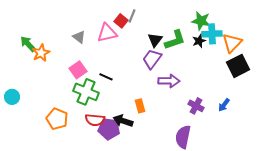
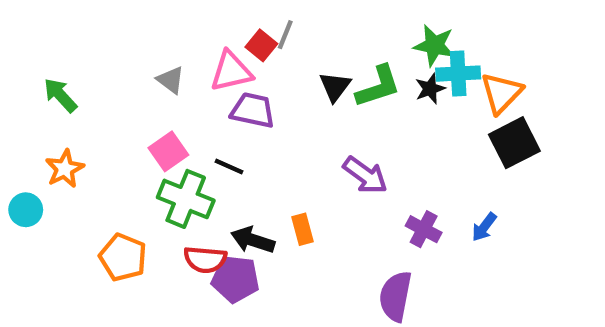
orange star: (41, 53) -> (65, 169), moved
purple trapezoid: (152, 59) -> (253, 110), moved, turned 65
purple arrow: (169, 81) -> (365, 175), turned 35
black arrow: (123, 121) -> (253, 240), moved

